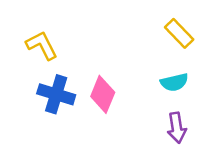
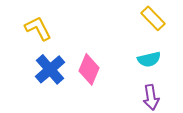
blue cross: (56, 94) -> (50, 69), turned 32

